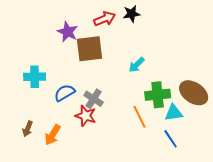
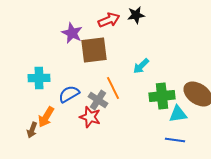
orange line: (140, 117) -> (113, 88), moved
orange arrow: (53, 135) -> (46, 117), moved
blue line: (171, 139) -> (175, 140), turned -48

